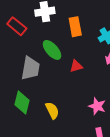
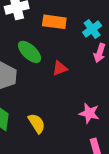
orange rectangle: (75, 27) -> (54, 22), turned -66

